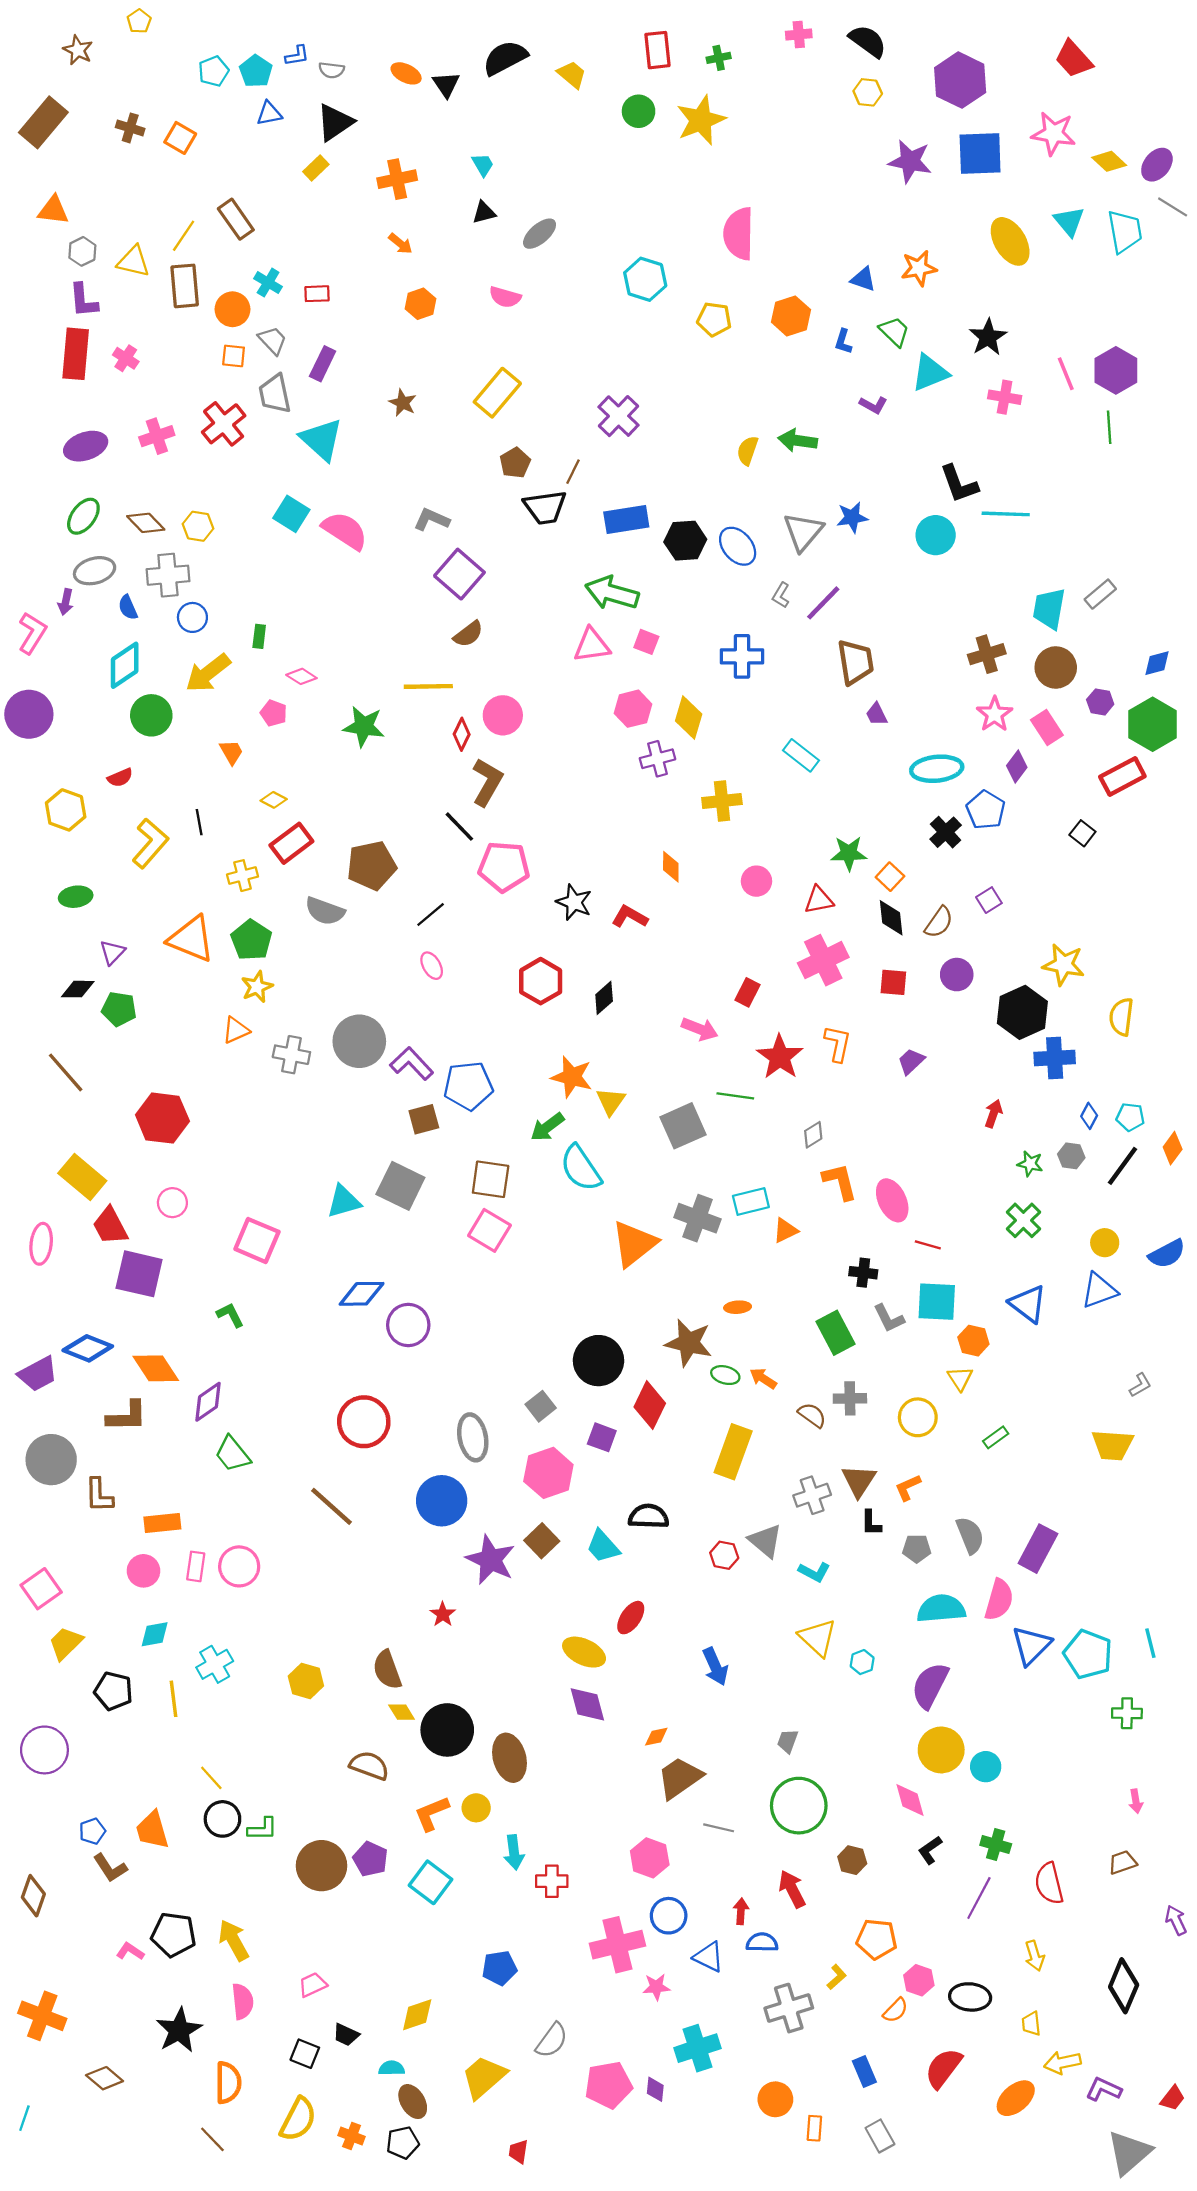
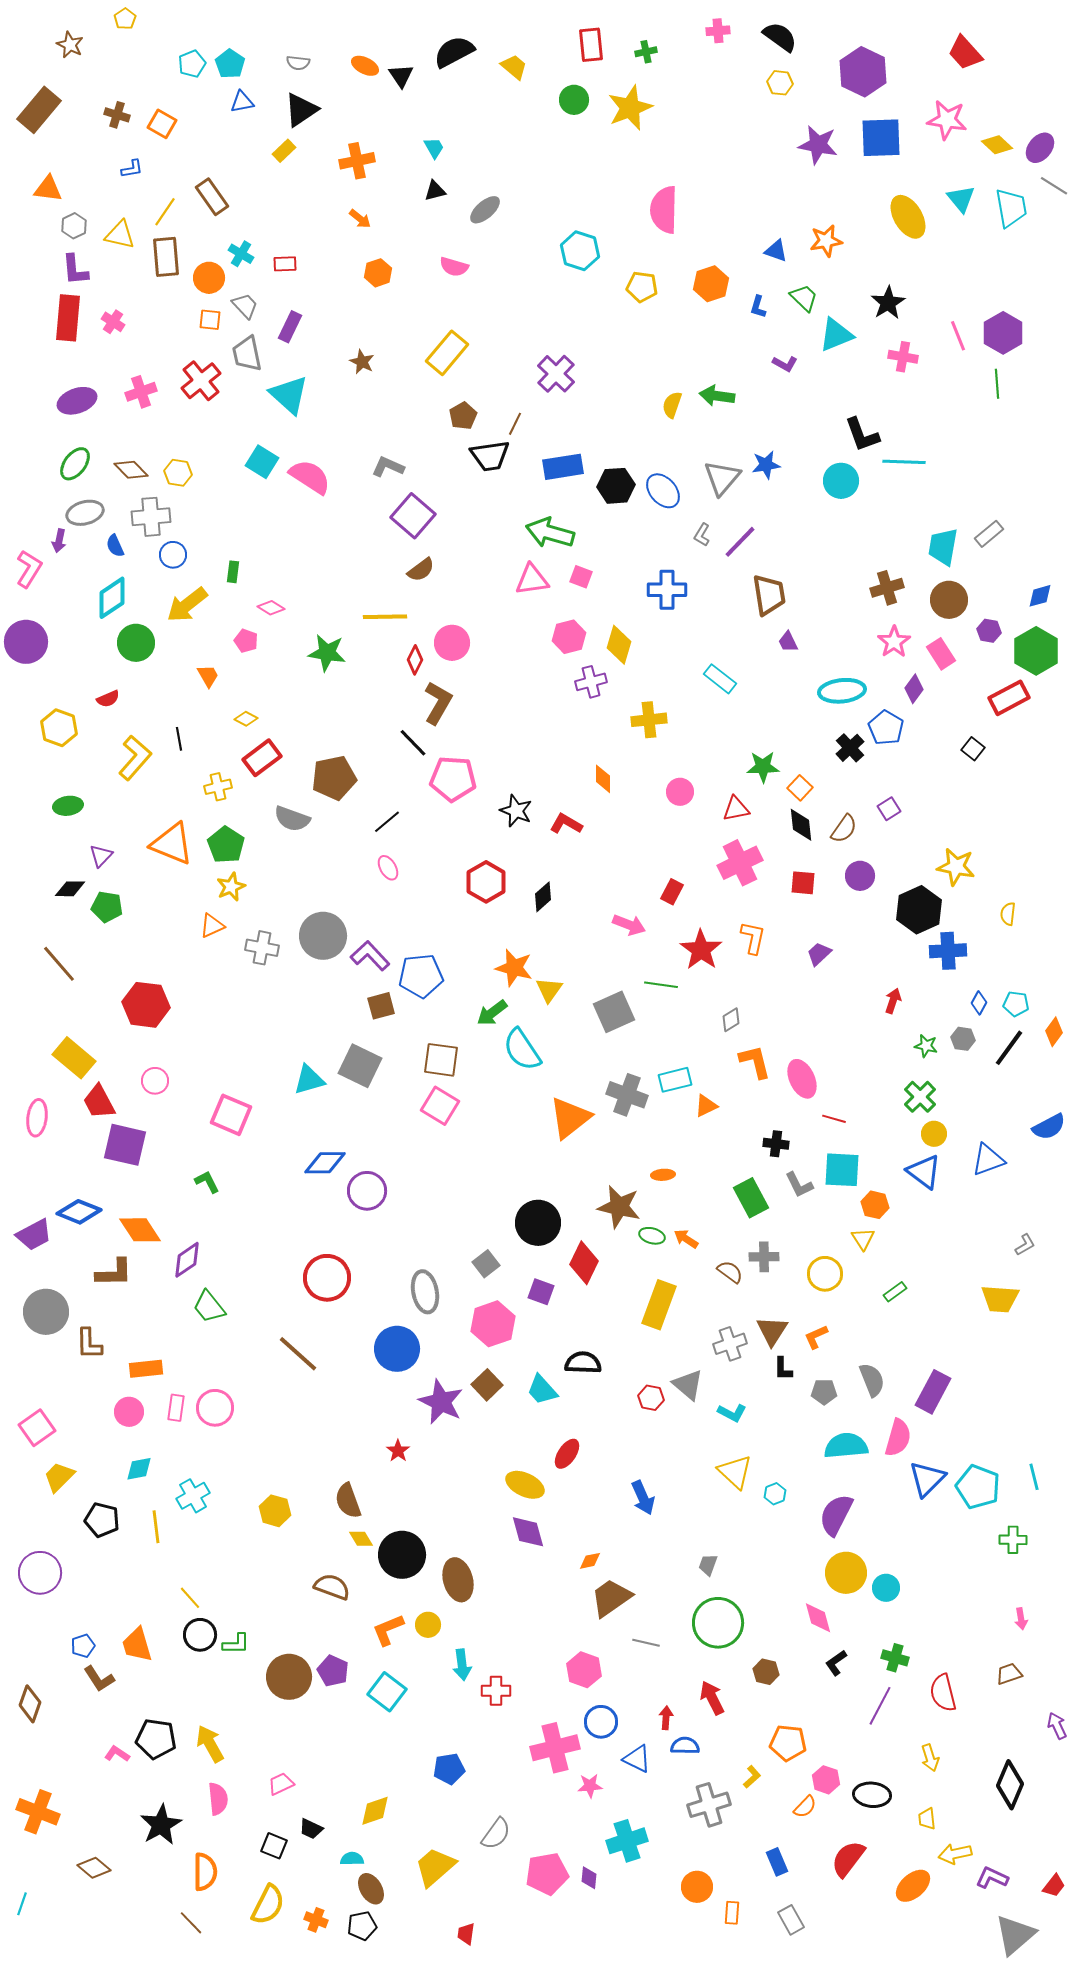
blue L-shape: (297, 56) -> (132, 169), moved
yellow semicircle: (1121, 1017) -> (1008, 914), size x0.7
yellow circle: (1105, 1243) -> (934, 1134), moved

